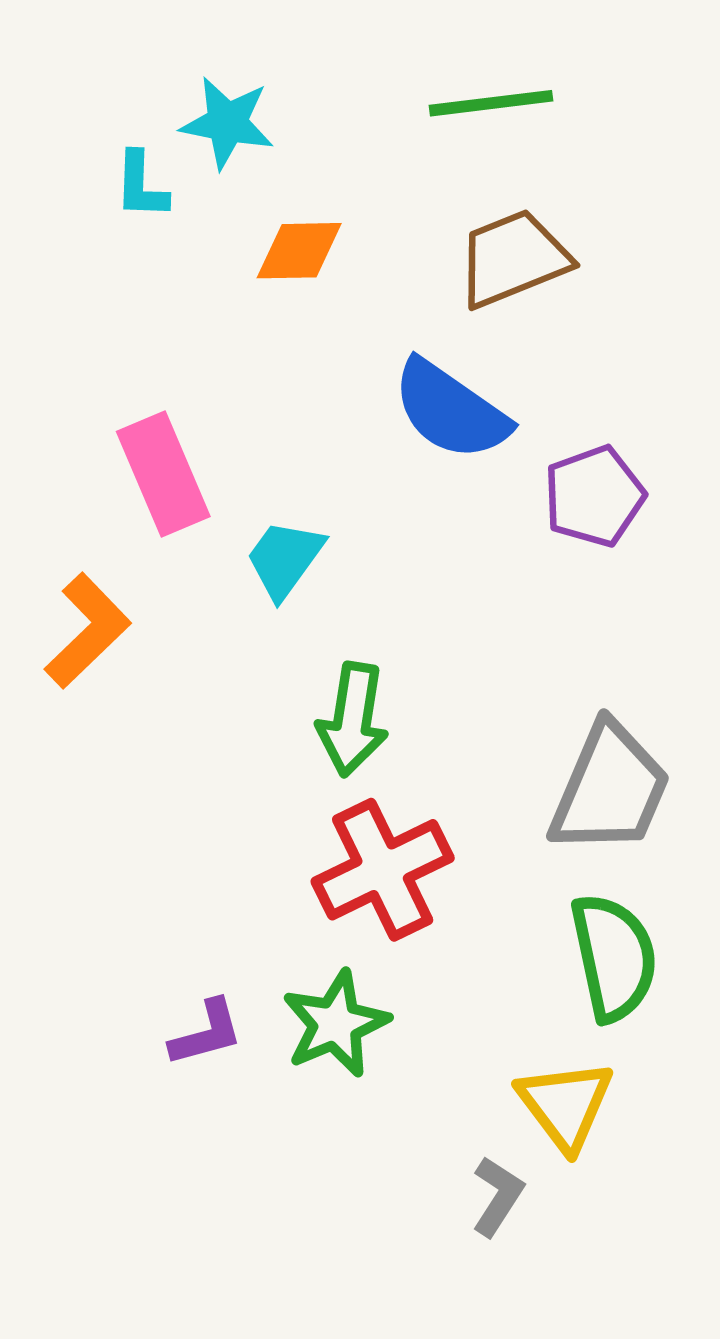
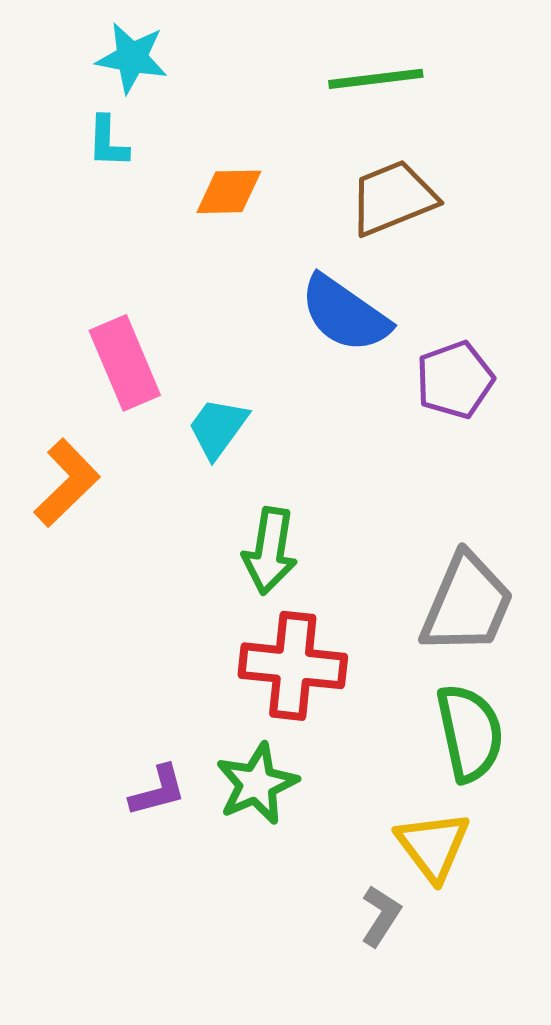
cyan star: (227, 123) -> (132, 58), moved
red cross: (383, 870) -> (293, 666), turned 32

